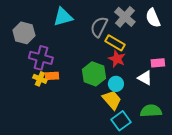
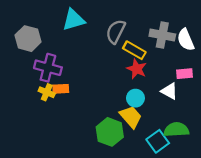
gray cross: (125, 17) -> (162, 35), moved, turned -30
white semicircle: (153, 18) -> (186, 40), moved
green hexagon: (94, 74) -> (110, 132), moved
cyan square: (121, 121) -> (158, 141), moved

